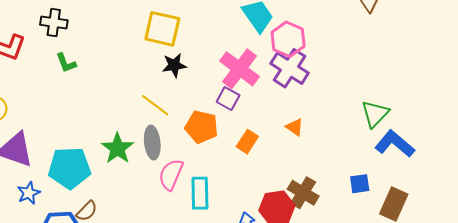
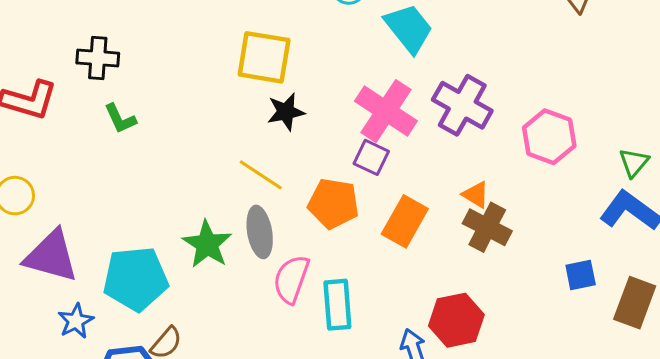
pink hexagon: (288, 39) -> (549, 137), moved
green triangle: (375, 114) -> (634, 162), moved, size x0.7
orange rectangle: (247, 142) -> (405, 221), size x1.4
brown cross: (303, 193) -> (487, 227), moved

